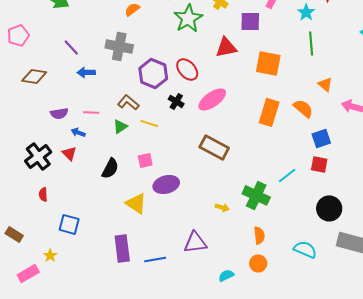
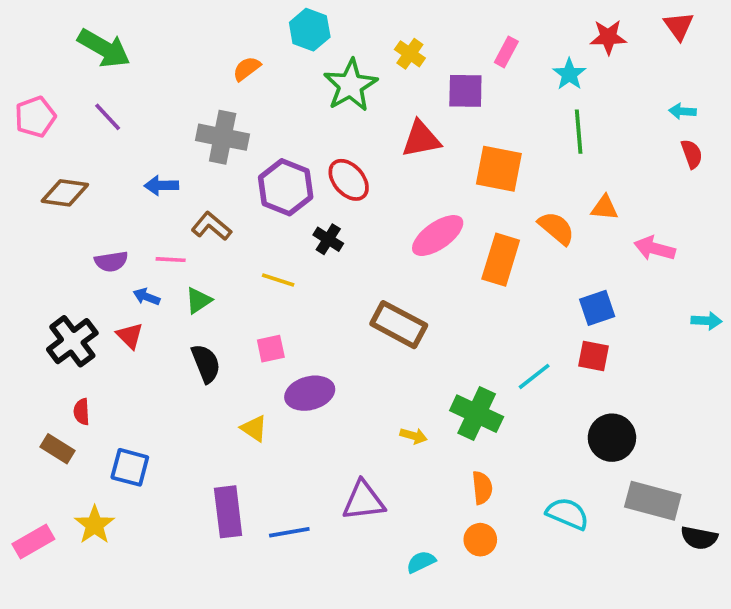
purple line: (71, 47) -> (108, 117), moved
orange triangle: (325, 84) -> (605, 208), turned -35
pink ellipse: (212, 99) -> (438, 236), moved
brown L-shape: (128, 102) -> (211, 226), moved
orange semicircle: (303, 108) -> (556, 228), moved
green triangle: (120, 126) -> (198, 300), moved
black semicircle: (110, 168) -> (206, 363), turned -50
yellow triangle: (136, 203) -> (254, 428), size x0.7
brown rectangle: (14, 234) -> (57, 449), moved
yellow star: (50, 255) -> (95, 525), size x1.5
pink rectangle: (28, 273) -> (33, 542), moved

